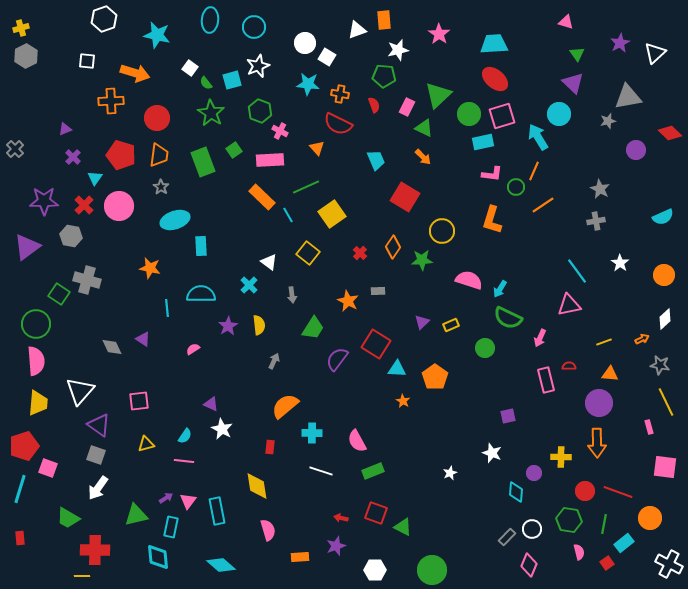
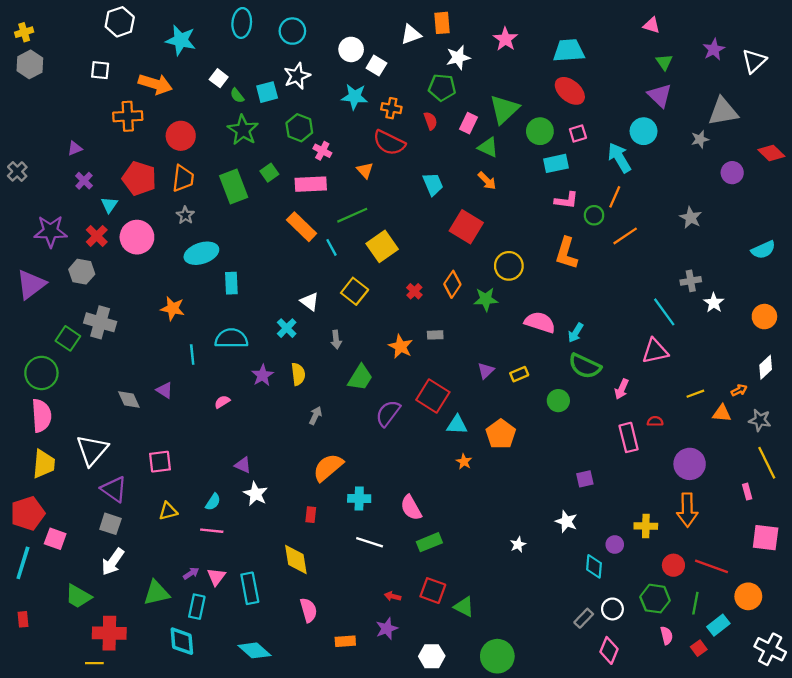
pink square: (502, 116) -> (578, 133), size x0.6
gray cross: (596, 221) -> (691, 281), moved
orange triangle: (610, 374) -> (722, 413), moved

